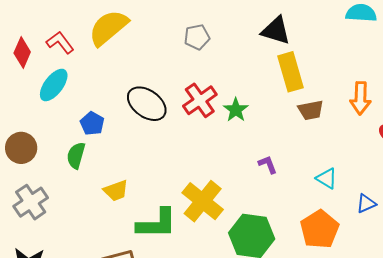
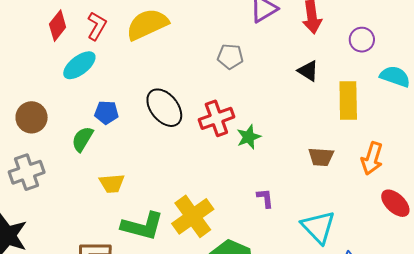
black triangle: (276, 31) -> (308, 71), size x0.7
red L-shape: (60, 42) -> (97, 26), turned 52
yellow rectangle: (291, 72) -> (348, 100), moved
blue pentagon: (92, 123) -> (106, 112), turned 30
cyan triangle: (327, 178) -> (318, 227), size x1.6

